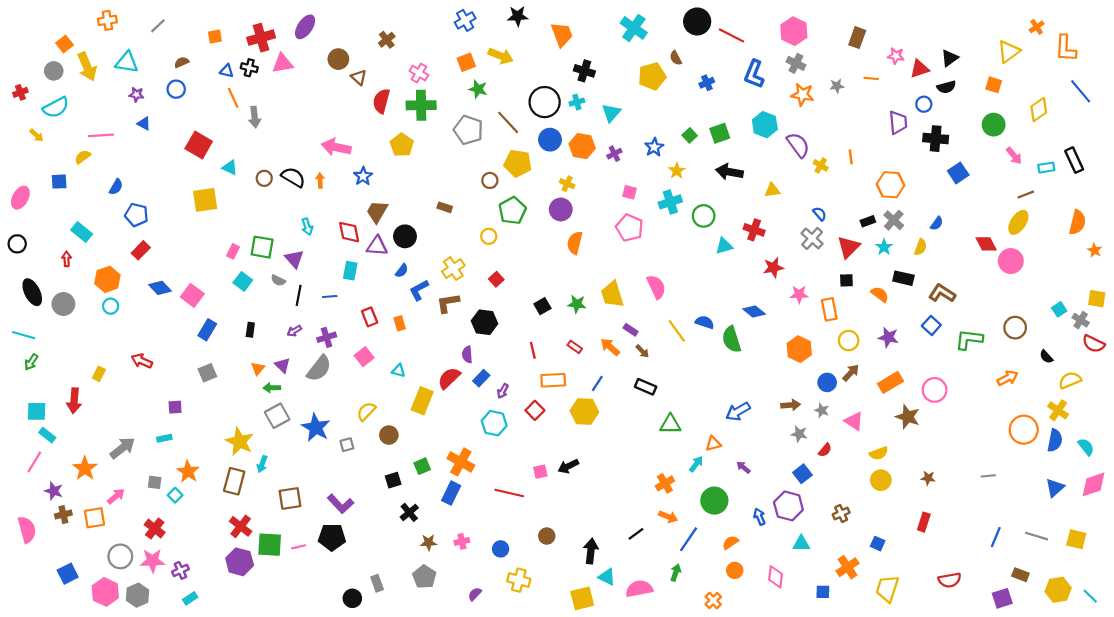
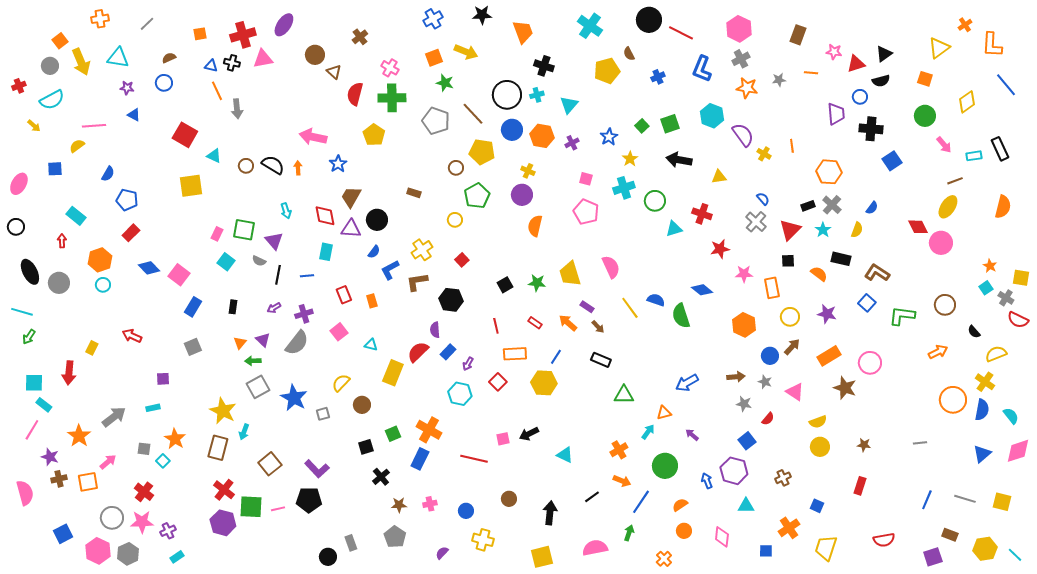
gray cross: (796, 63) -> (741, 59), turned 36
orange star: (1095, 250) -> (990, 266), moved
brown square: (290, 498) -> (270, 464), turned -30
cyan triangle: (607, 577) -> (565, 455), moved

